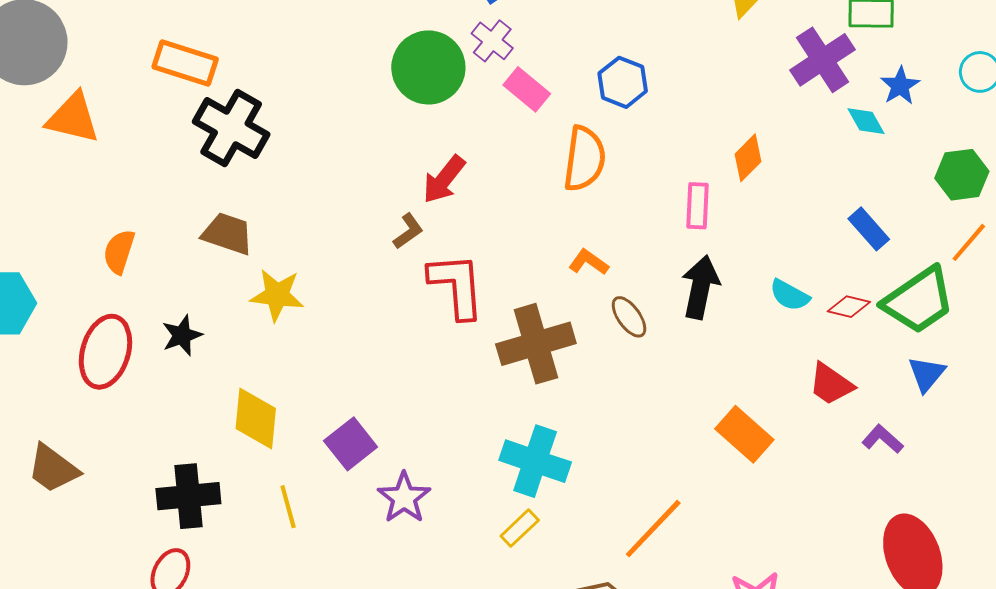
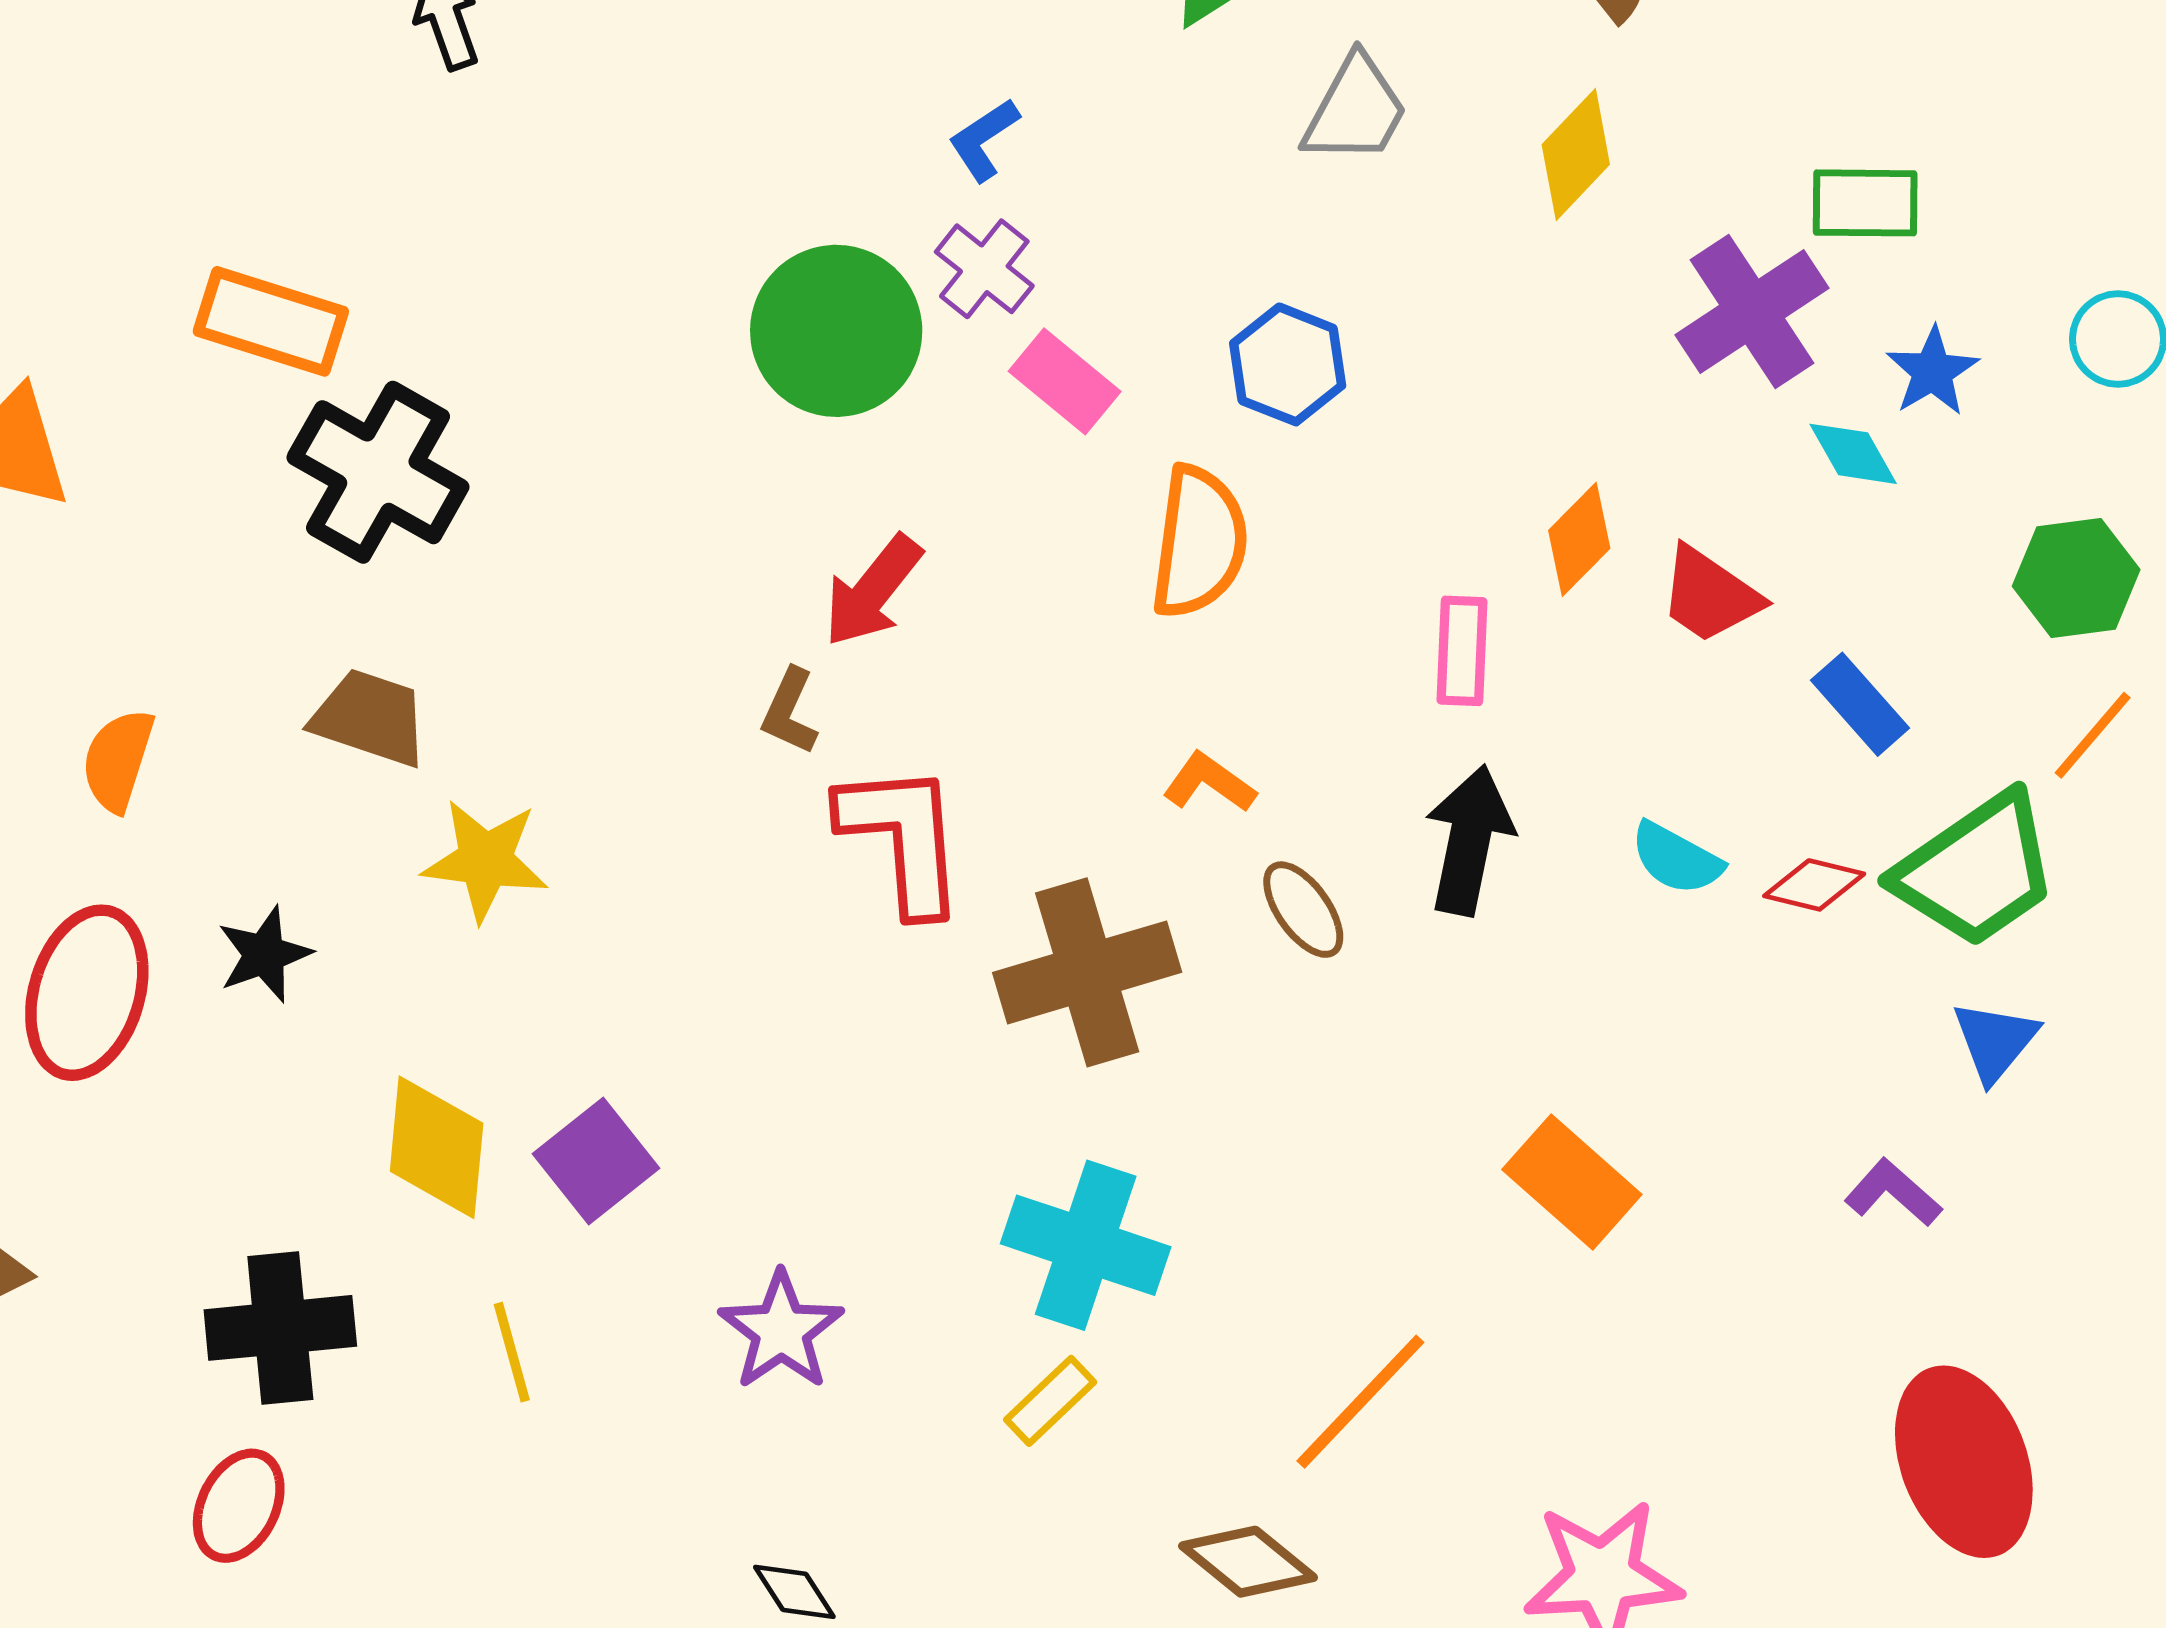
brown L-shape: (408, 231) -> (790, 711), turned 150
red trapezoid: (831, 384) -> (1710, 595), moved
purple square: (351, 444) -> (596, 1161), moved

